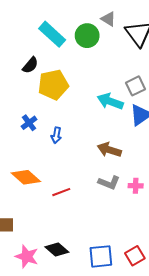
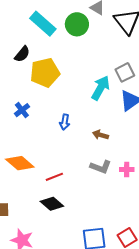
cyan arrow: (110, 101) -> (100, 88), turned 100
blue arrow: (56, 135) -> (65, 122), moved
brown arrow: (109, 150) -> (100, 135), size x0.7
black diamond: (57, 250) -> (52, 204), moved

